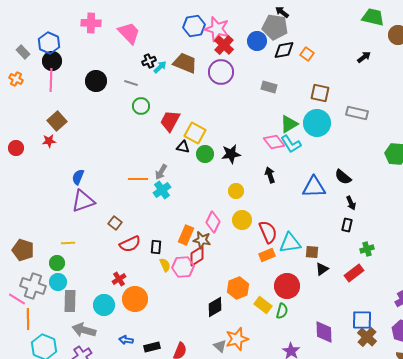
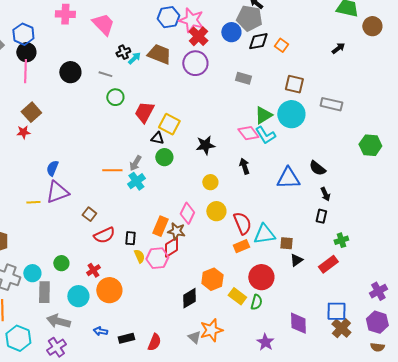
green circle: (205, 154) -> (164, 157), moved
yellow line: (68, 243) -> (33, 202), moved
green circle: (57, 263) -> (61, 263), moved

